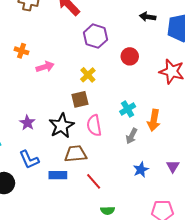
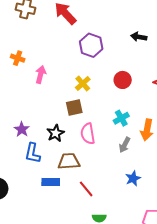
black arrow: (148, 17) -> (139, 37), moved
red circle: (130, 56) -> (123, 80), moved
pink arrow: (45, 67) -> (41, 75), turned -60
black star: (62, 126) -> (56, 133), size x0.7
blue L-shape: (29, 160) -> (33, 153), moved, turned 35

